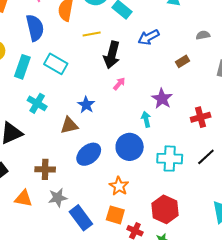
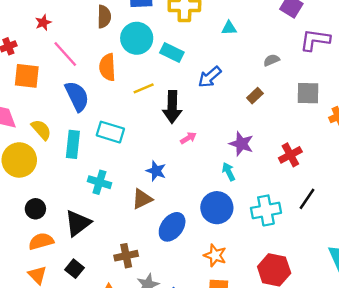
pink arrow: (119, 84) -> (188, 138), turned 32

